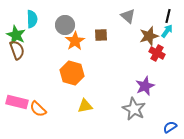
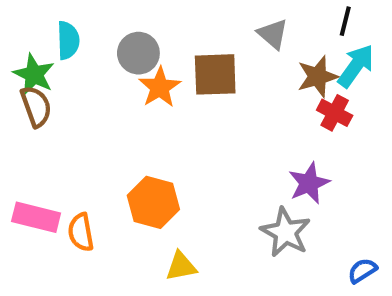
black line: (168, 16) -> (345, 21), moved
cyan arrow: (167, 31) -> (356, 66), size x1.5
brown square: (101, 35) -> (215, 74), size x1.6
orange hexagon: (72, 73) -> (153, 202), moved
yellow triangle: (85, 106) -> (181, 266), moved
orange semicircle: (38, 109) -> (81, 232), turned 36

